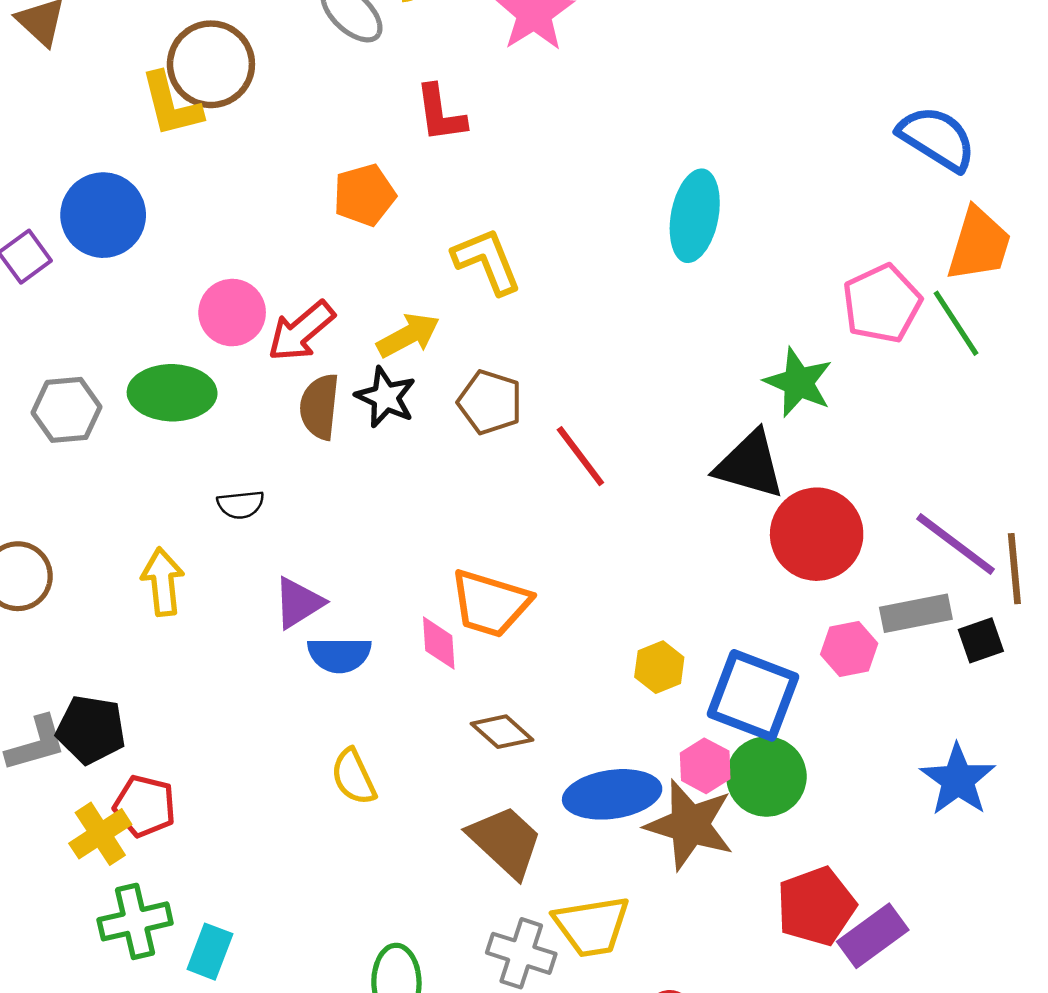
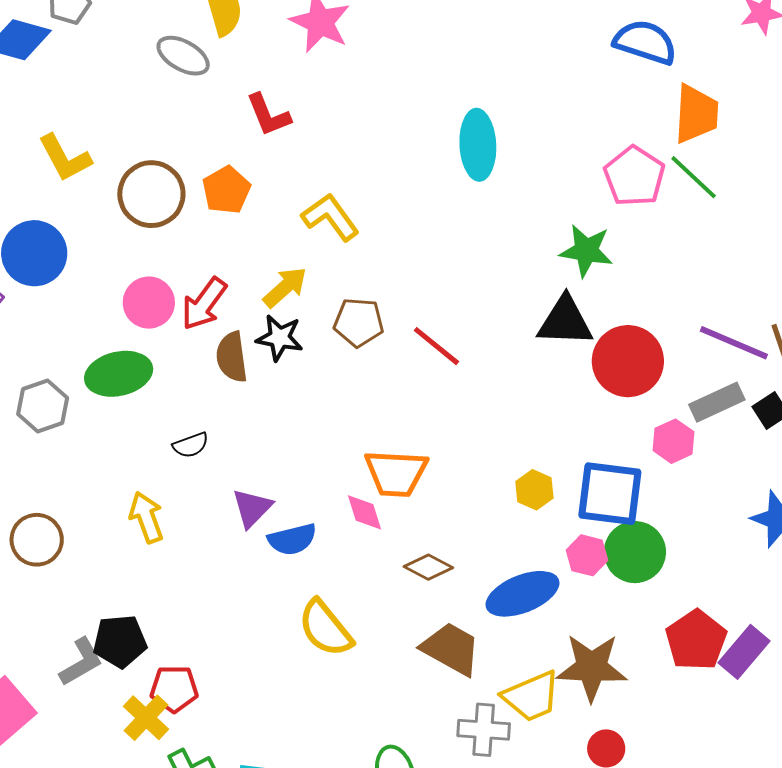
brown circle: (211, 64) -> (151, 194), moved
yellow semicircle: (354, 777) -> (325, 628), size x1.4
brown star: (690, 825) -> (592, 667), moved

